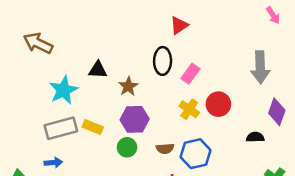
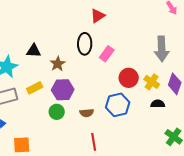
yellow cross: (189, 109) -> (152, 82), moved
yellow rectangle: (93, 127) -> (35, 88), moved, turned -49
blue hexagon: (196, 154) -> (118, 105), moved

